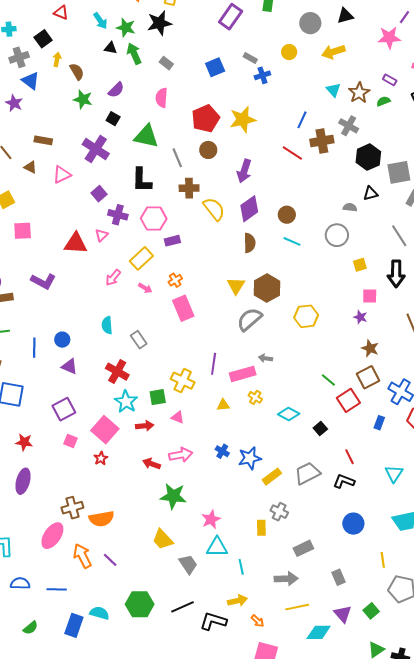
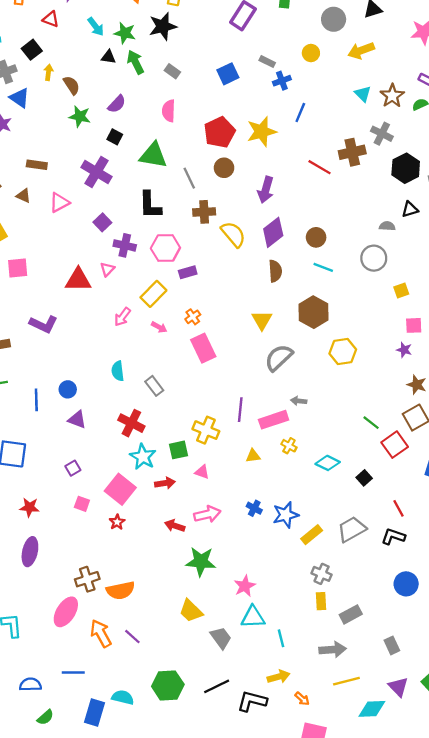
blue line: (302, 120) -> (300, 113), moved
brown hexagon: (267, 288) -> (313, 312), moved
purple square: (64, 409) -> (73, 468), size x0.6
yellow rectangle: (261, 528) -> (321, 601), moved
blue semicircle: (20, 583) -> (30, 685), moved

